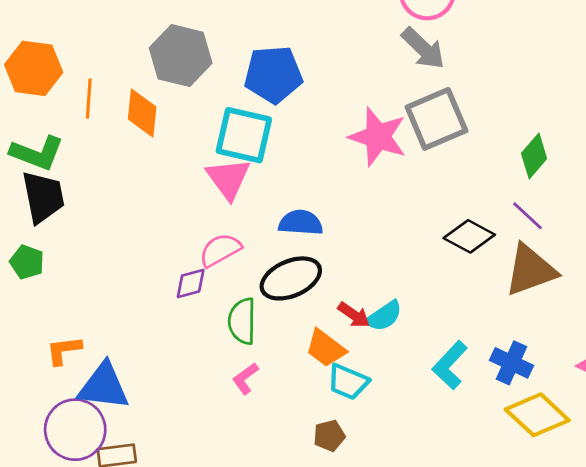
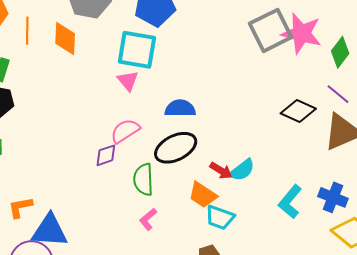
pink star: (378, 137) -> (301, 33), moved
pink triangle: (228, 179) -> (128, 81), size x0.7

